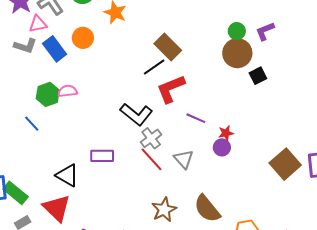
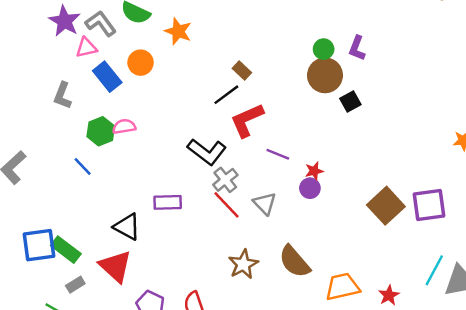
purple L-shape: (265, 31) -> (357, 48), turned -45
gray L-shape: (25, 46) -> (62, 96), moved, turned 95
brown rectangle: (168, 47) -> (242, 70), size x0.6

